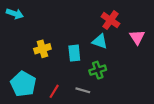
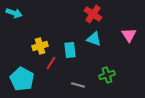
red cross: (111, 20) -> (93, 14), moved
green cross: (98, 70) -> (107, 75), moved
red line: (54, 91) -> (51, 63), moved

